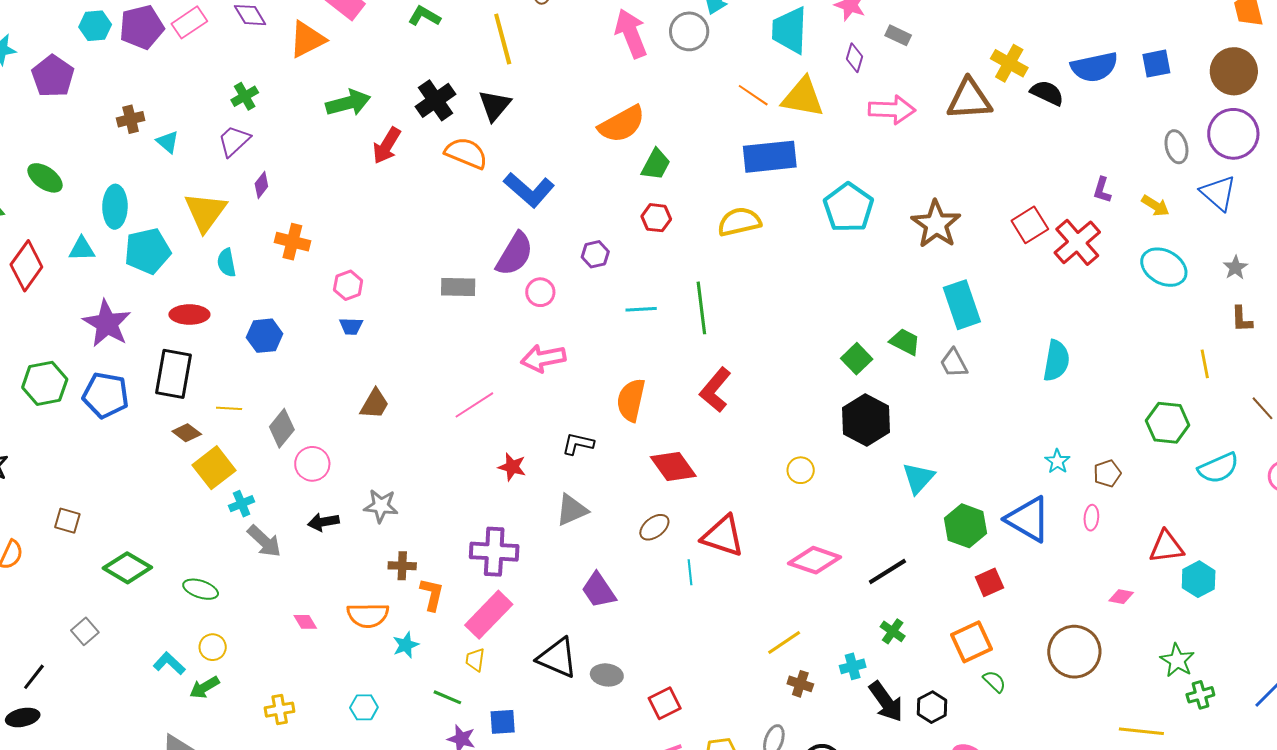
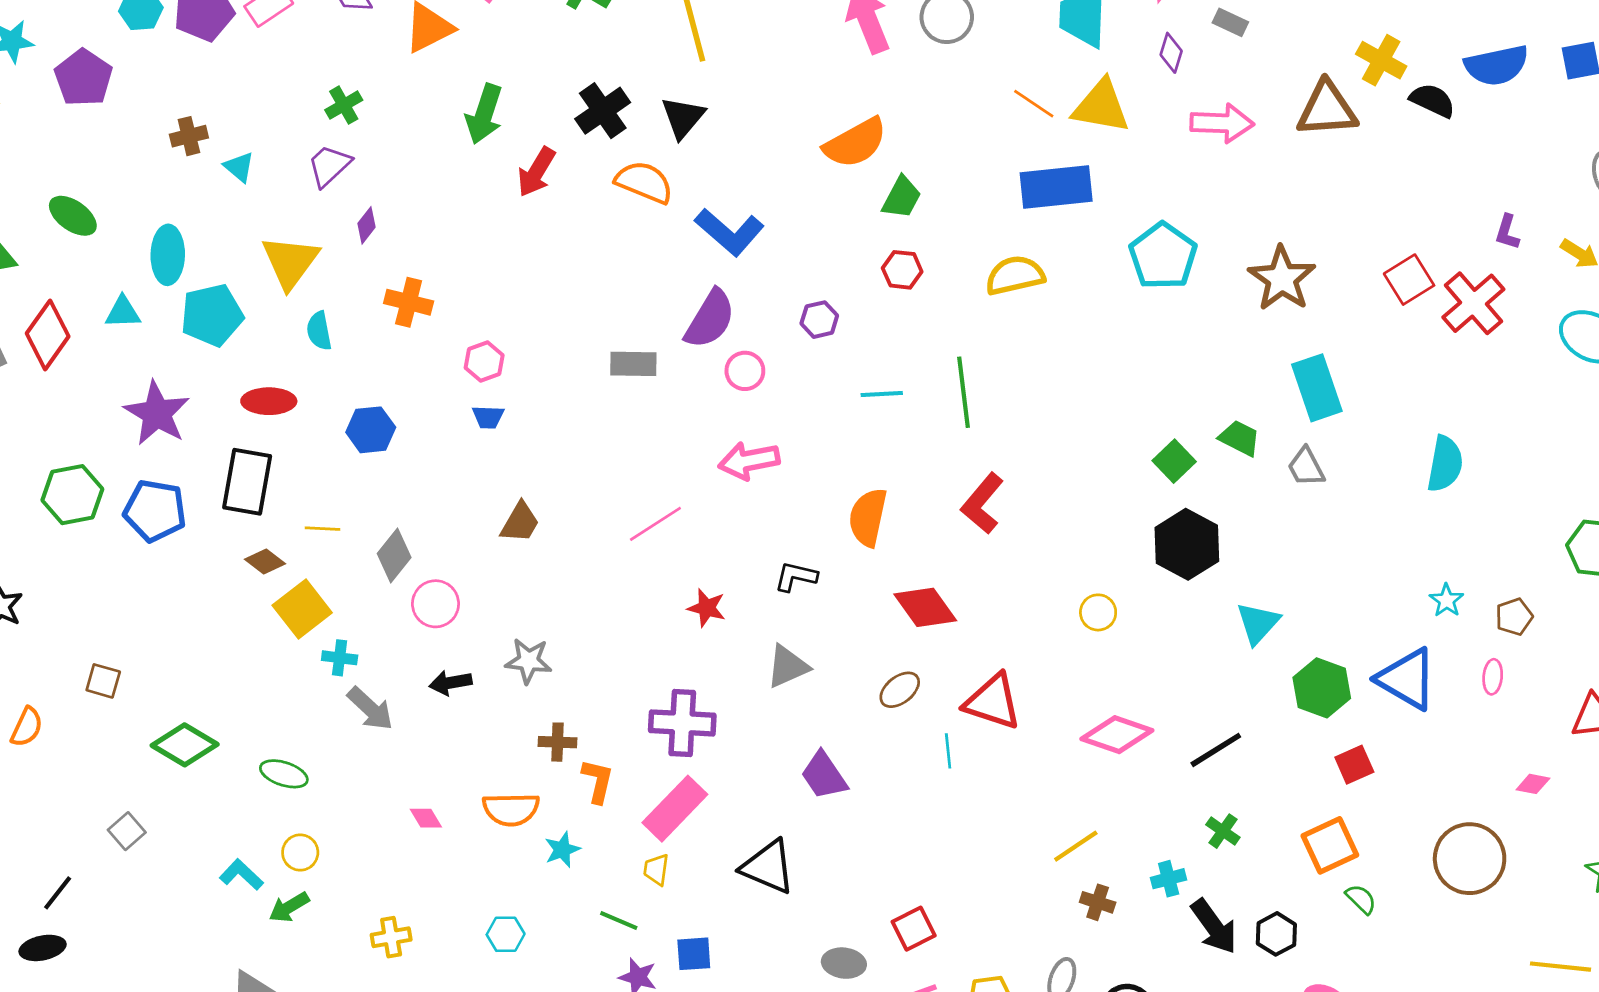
green arrow: (348, 103) -> (484, 114), turned 123
cyan cross: (242, 504) -> (340, 658), turned 30
gray ellipse: (607, 675) -> (844, 963), moved

